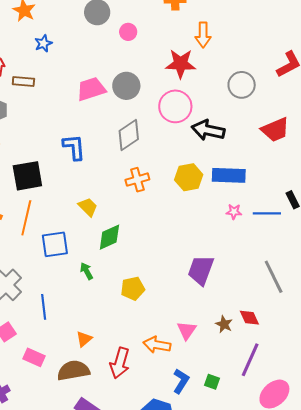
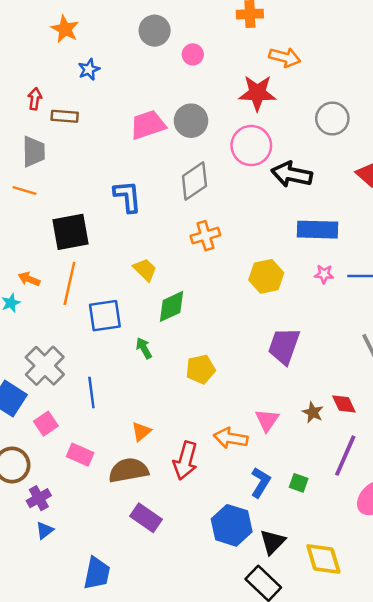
orange arrow: (203, 35) -> (285, 57), turned -75
yellow hexagon: (189, 177) -> (266, 276), moved

